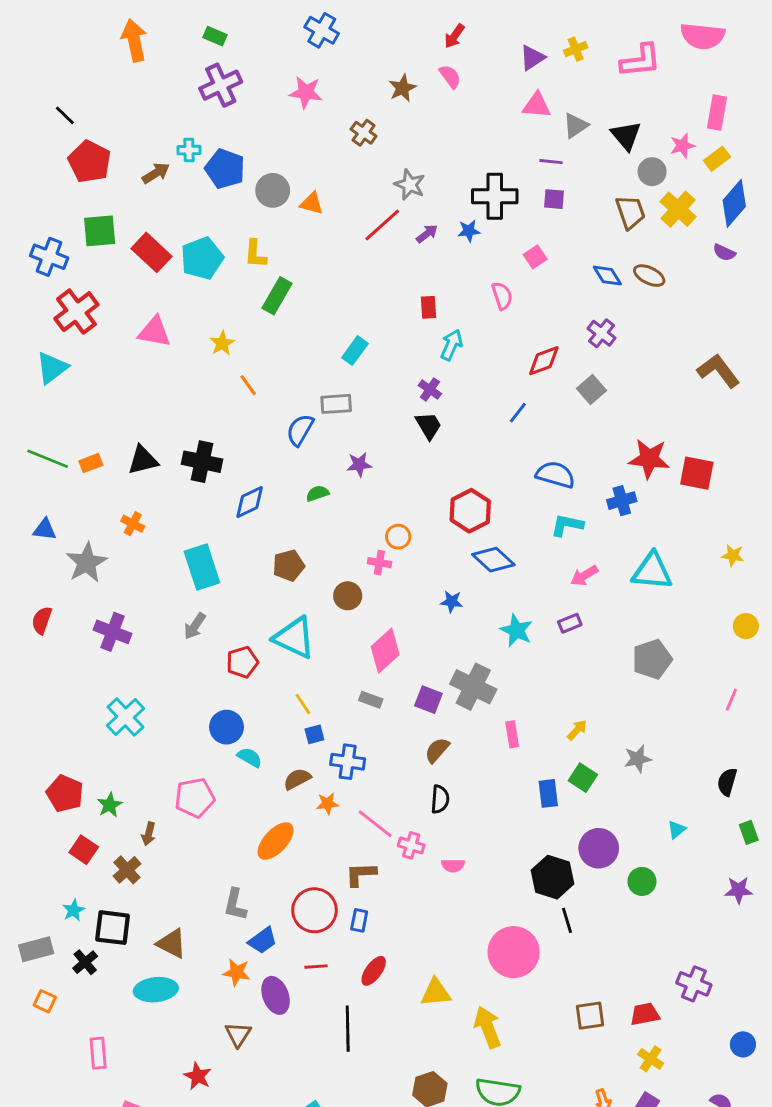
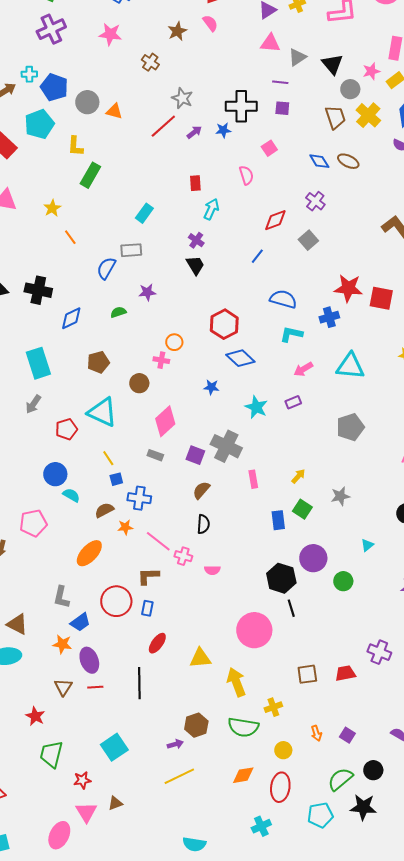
cyan pentagon: (202, 258) -> (39, 124), moved
red line: (316, 967) -> (95, 687), moved
yellow cross: (651, 1059) -> (273, 707), moved, turned 36

